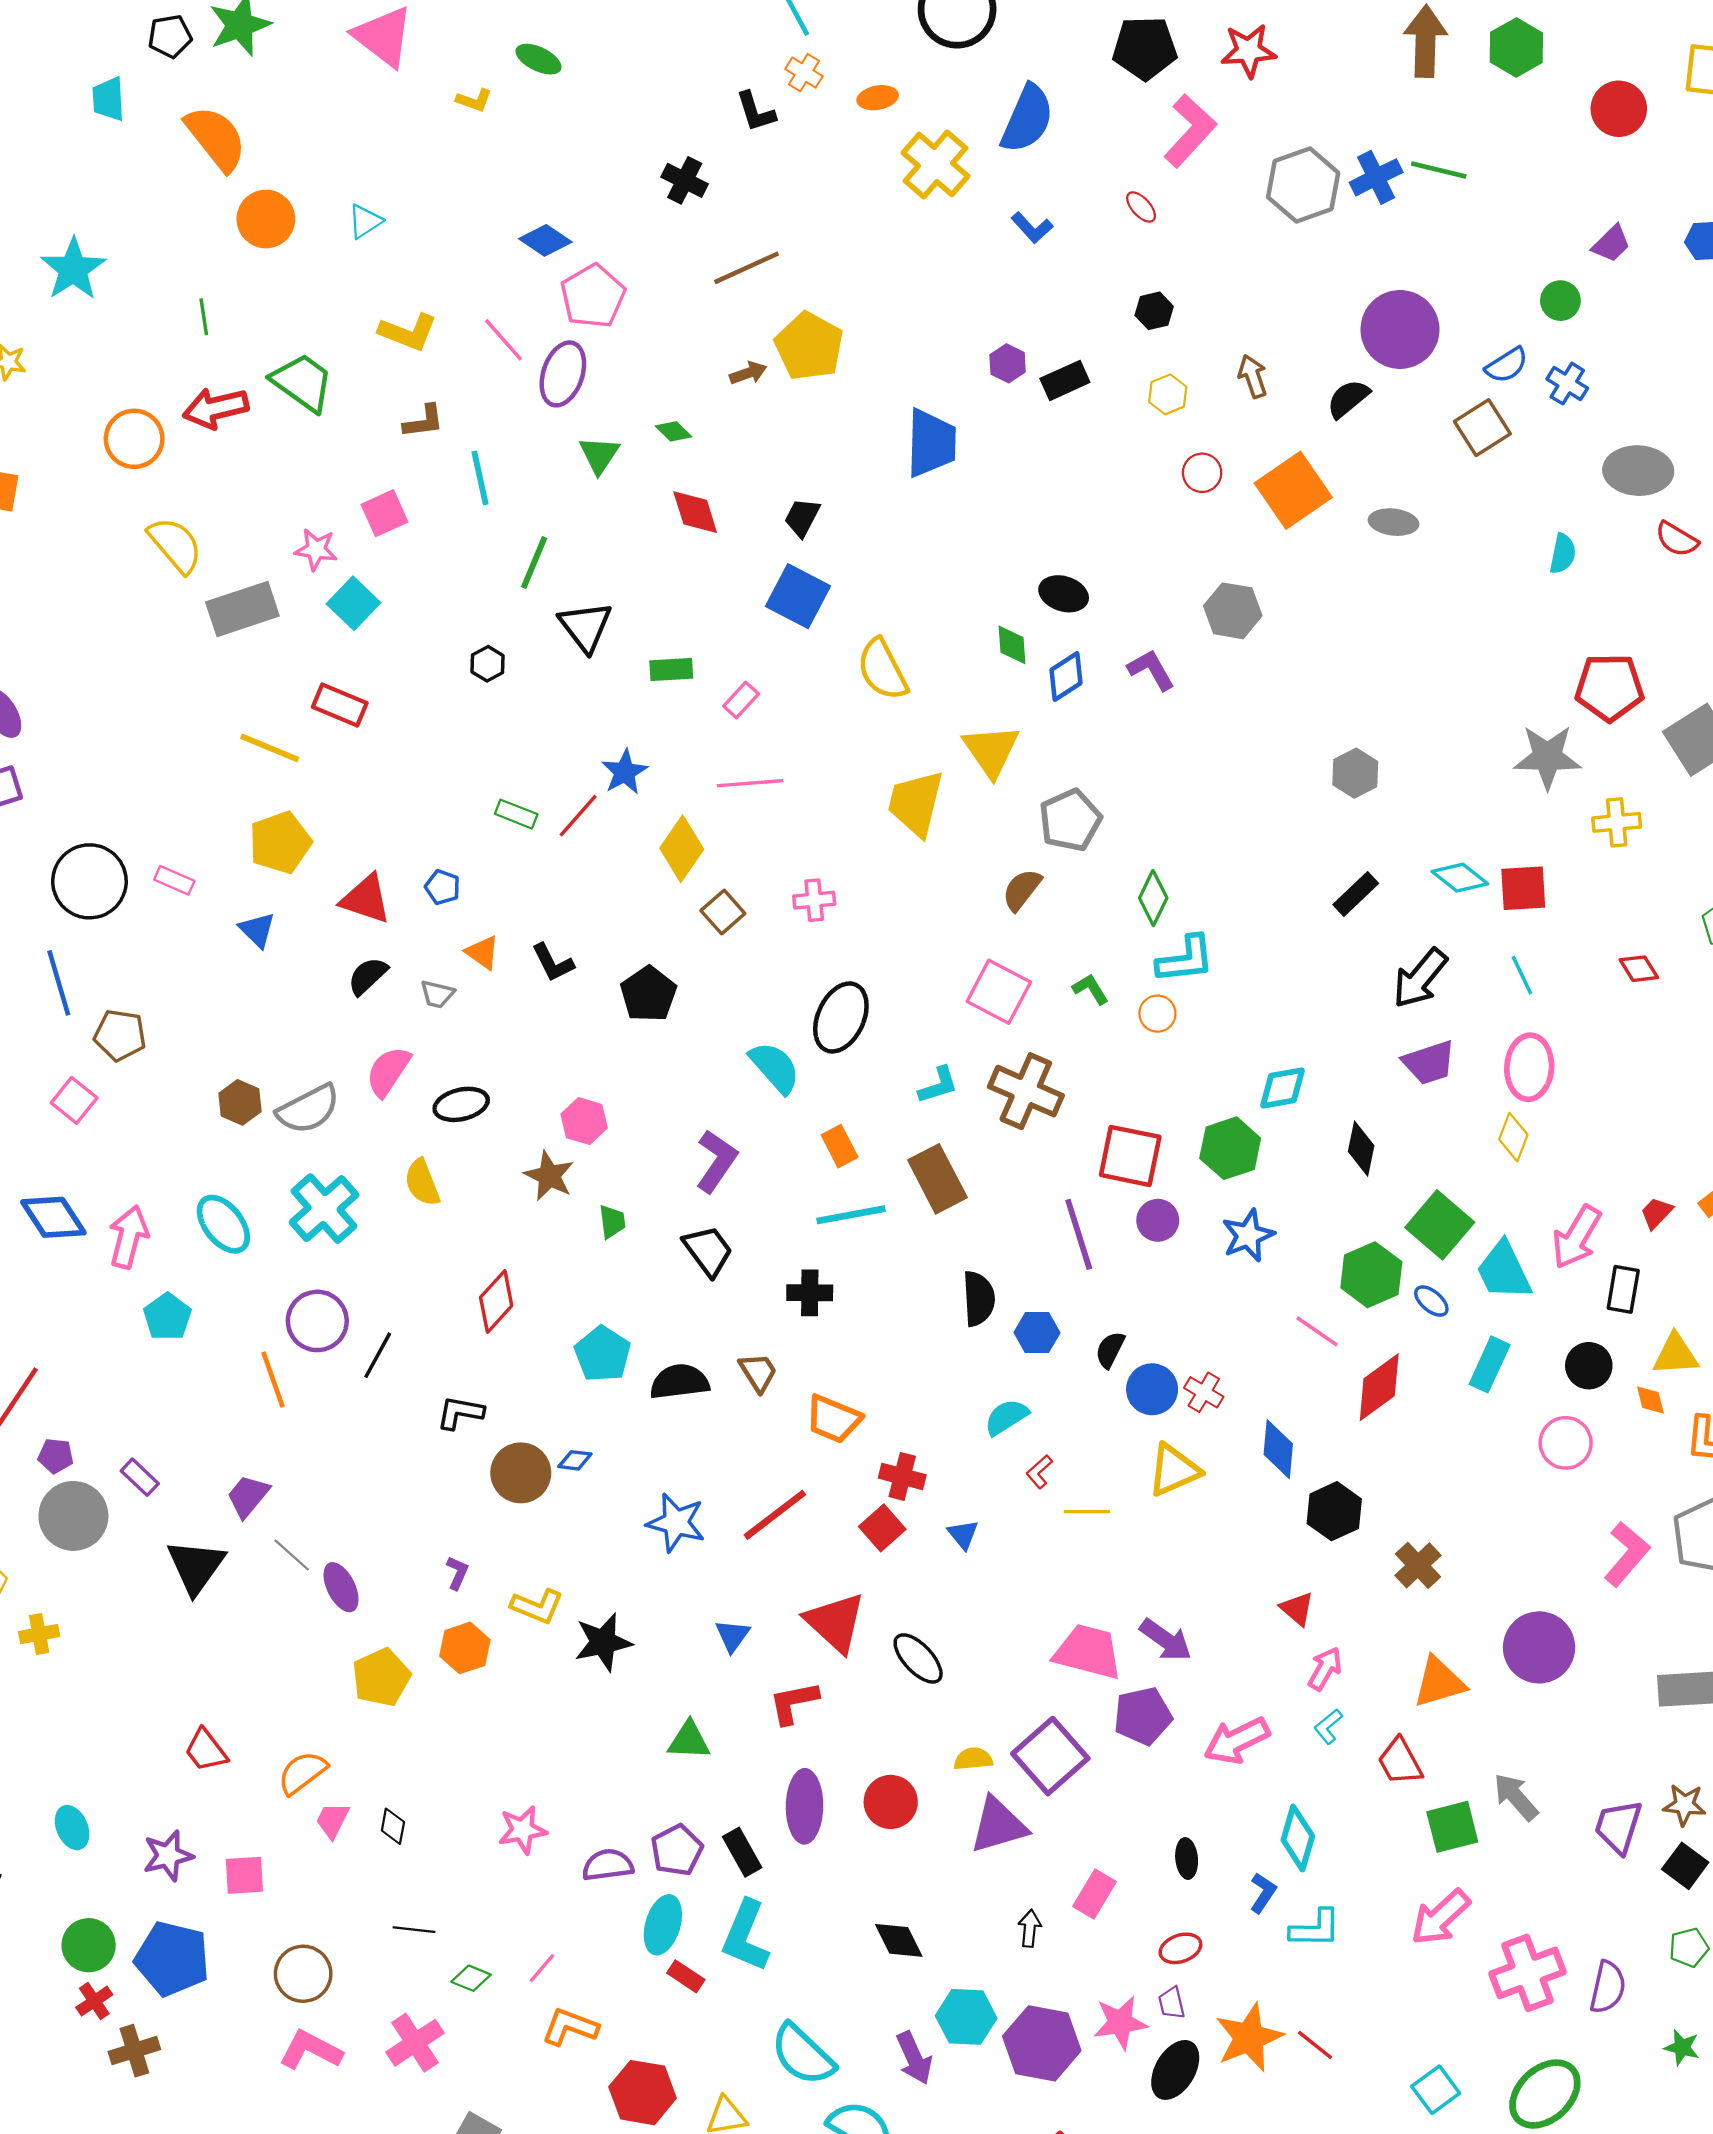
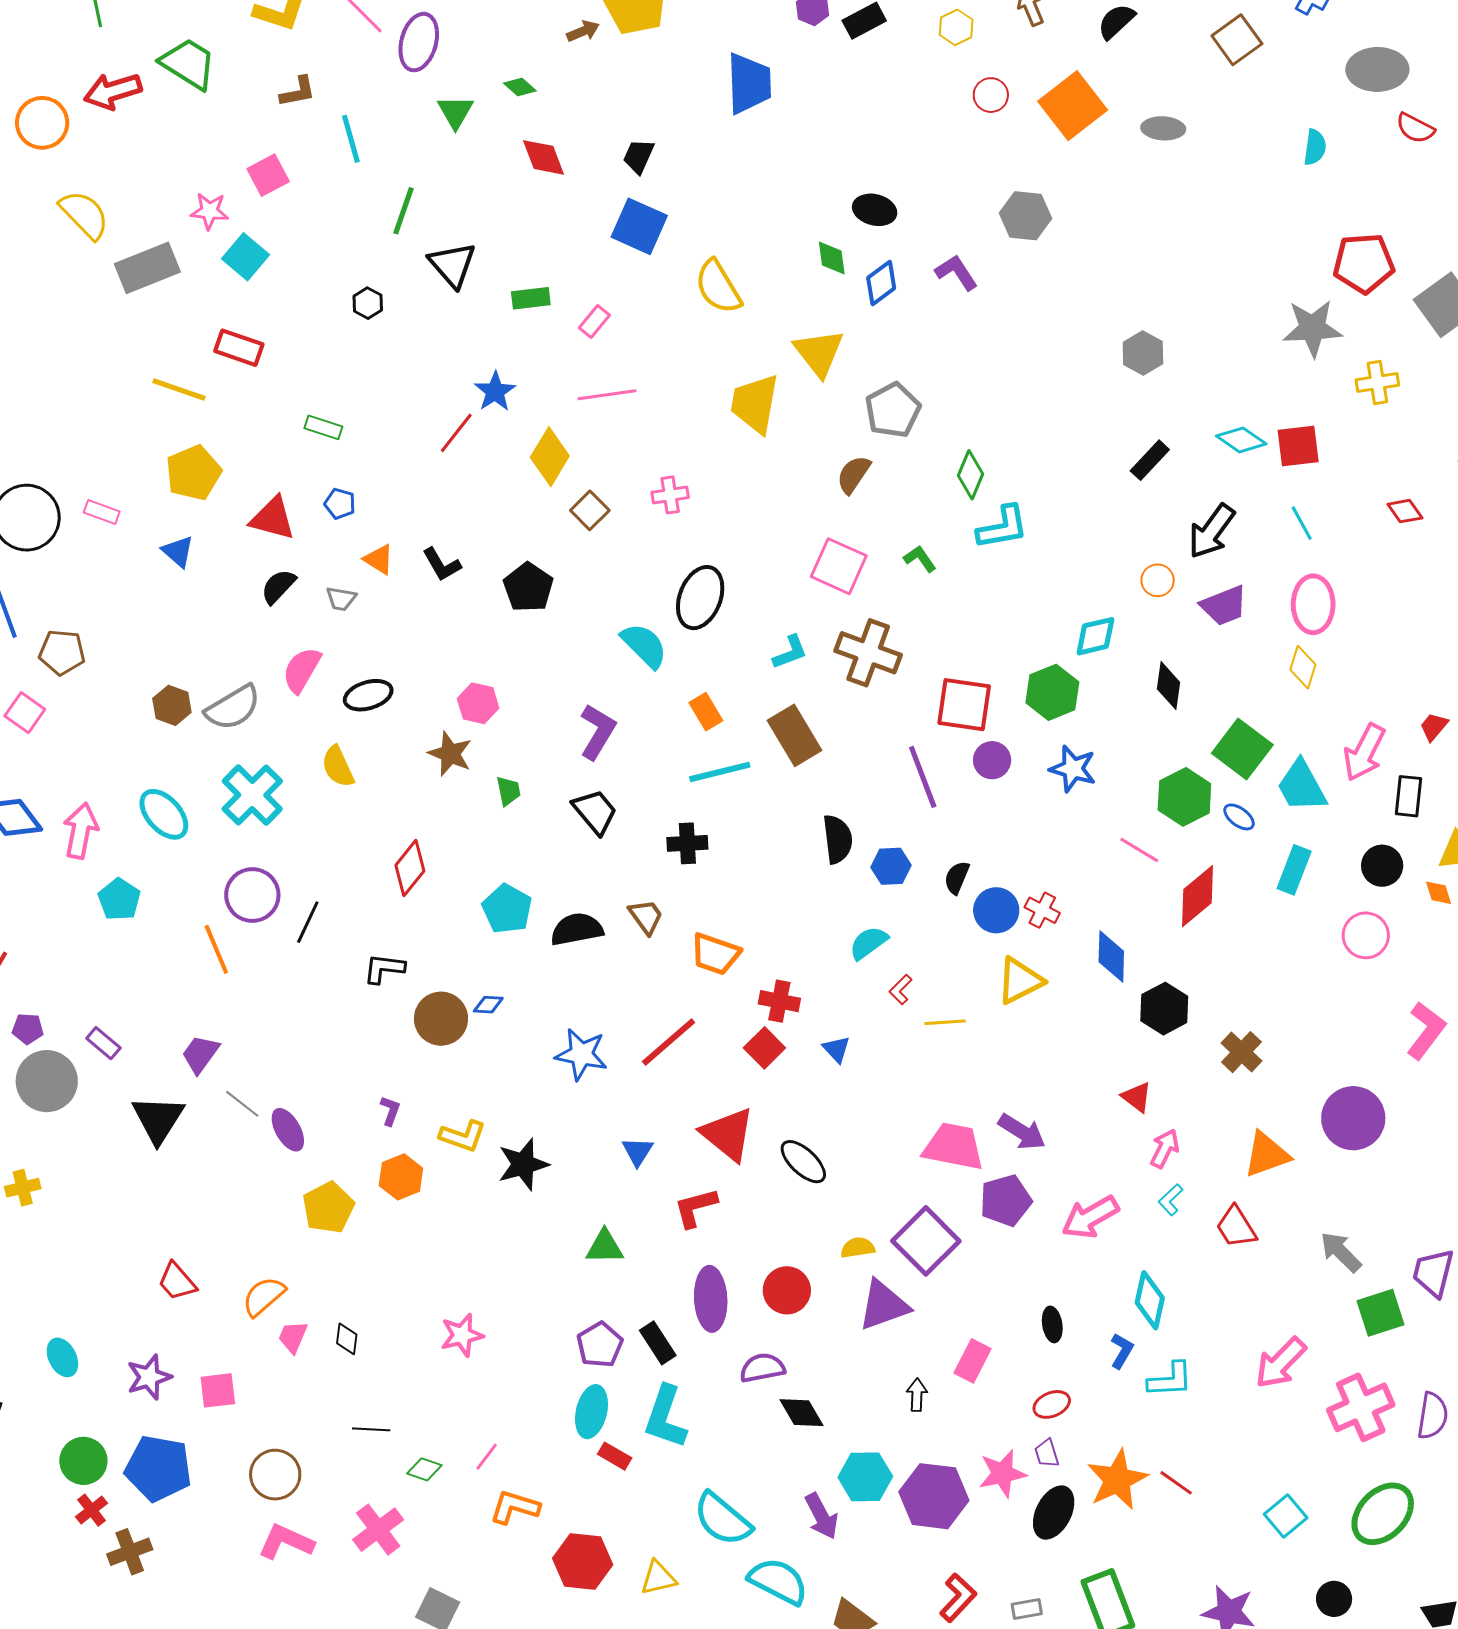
green rectangle: (516, 814) -> (323, 427), moved
orange circle: (1157, 1014) -> (1158, 580), moved
blue star: (1248, 1235) -> (1073, 769), turned -30
green square: (1452, 1827) -> (1381, 1313), moved
purple semicircle: (608, 1865) -> (762, 1368), moved

